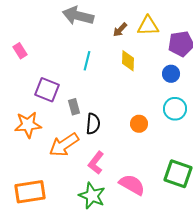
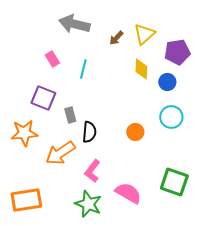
yellow triangle: (148, 26) -> (144, 34), turned -40
pink rectangle: (20, 51) -> (52, 59), moved
yellow diamond: (128, 61) -> (141, 69), moved

